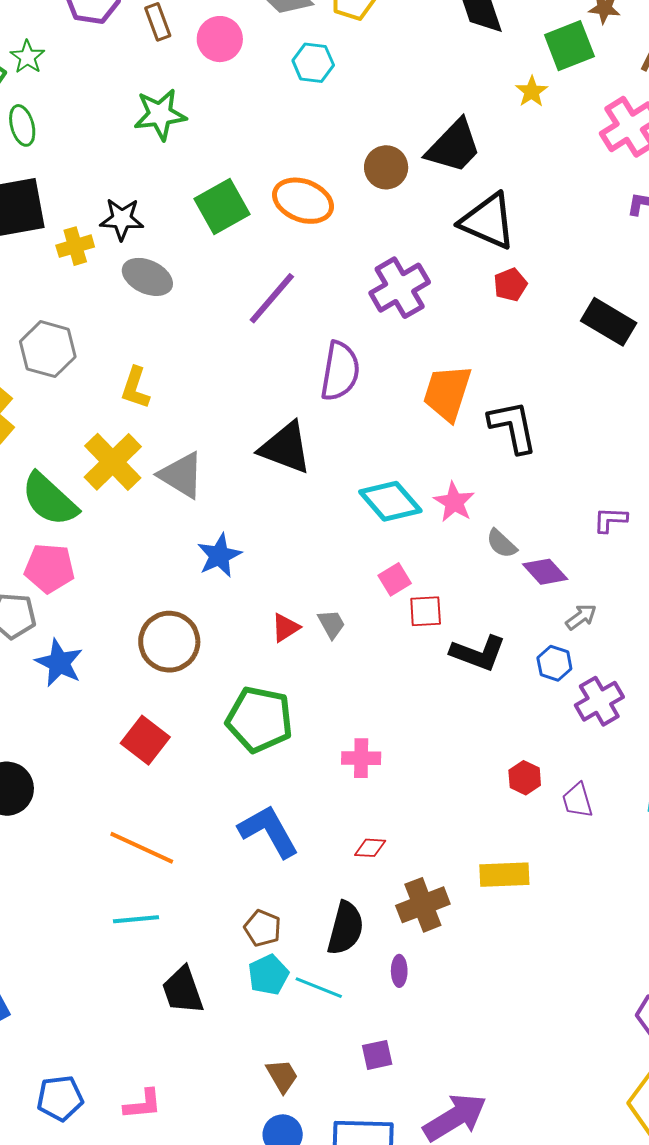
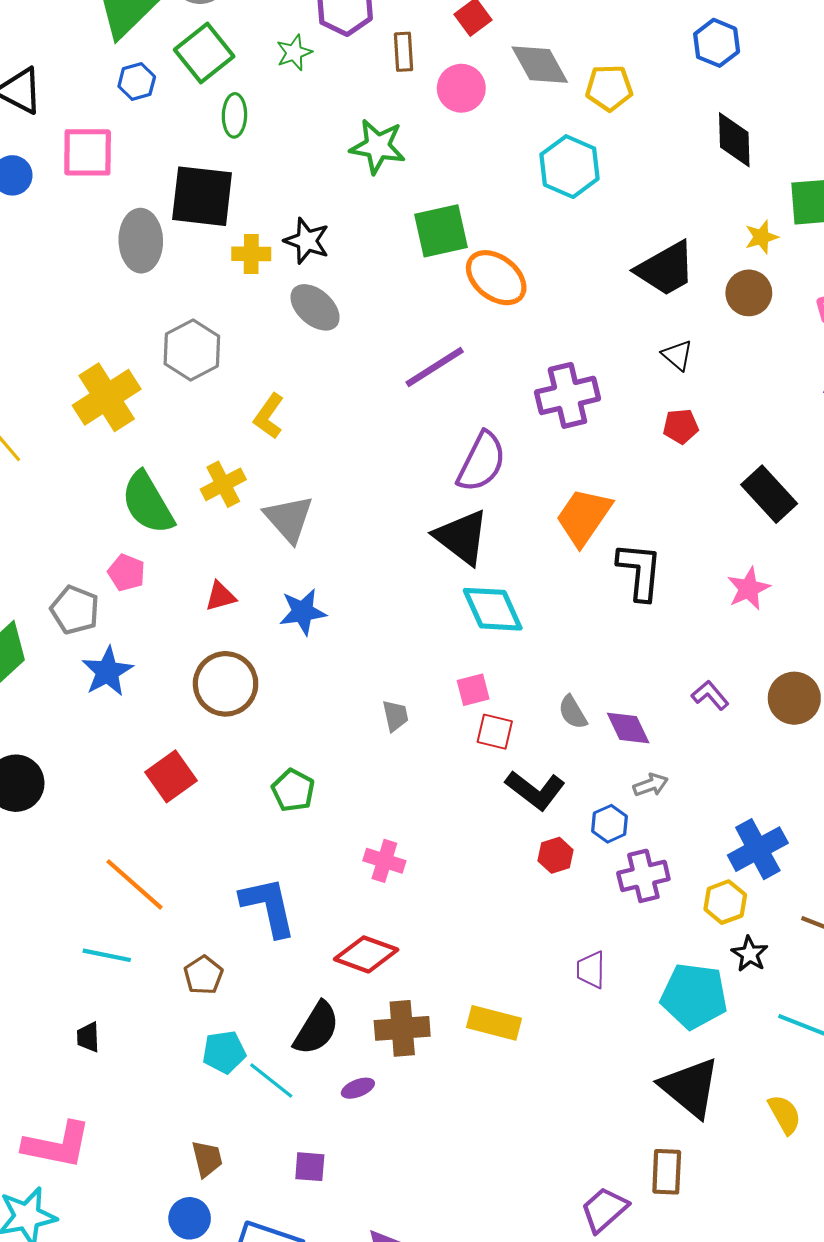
green star: (27, 57) -> (294, 53), moved
cyan hexagon: (313, 63) -> (570, 167), moved, size x1.4
brown circle: (386, 167) -> (749, 293), moved
green square: (222, 206) -> (441, 231), moved
black triangle: (488, 221) -> (677, 355), size x0.5
black triangle: (286, 448) -> (462, 537), moved
yellow cross: (113, 462) -> (223, 484), size x0.7
pink star: (454, 502) -> (749, 589), moved
purple L-shape: (610, 520) -> (710, 695), turned 30
gray semicircle: (502, 544) -> (573, 712), moved
pink pentagon: (49, 568) -> (126, 573), size x0.7
red triangle: (285, 628) -> (220, 596), moved
green pentagon: (259, 719) -> (293, 790), size x0.6
red hexagon: (525, 778) -> (556, 855), moved
red diamond: (370, 848) -> (366, 954), size x1.8
brown pentagon: (263, 928) -> (203, 975), moved
purple ellipse: (399, 971) -> (358, 1088), turned 52
black trapezoid: (183, 990) -> (88, 1037), moved, size x0.6
pink L-shape: (143, 1104) -> (57, 1145), size x1.6

